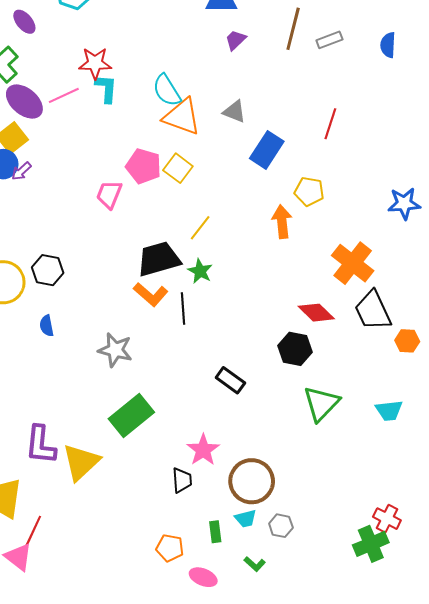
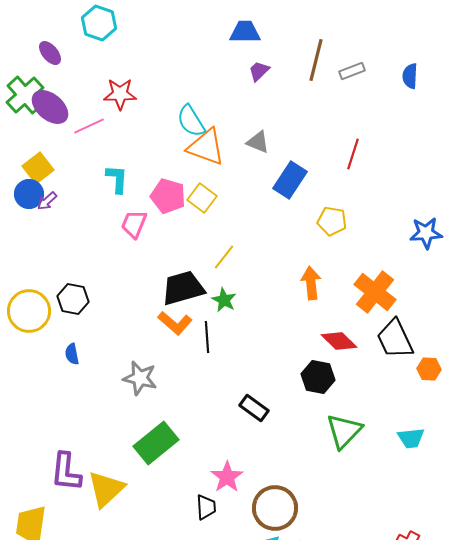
cyan L-shape: (106, 88) -> (117, 179), moved
purple ellipse: (24, 102) -> (50, 107), moved
orange arrow: (282, 222) -> (311, 283), moved

